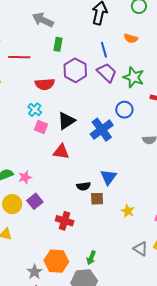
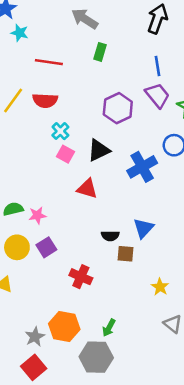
purple hexagon: (75, 70) -> (118, 108), moved
red semicircle: (45, 84) -> (45, 100), moved
yellow star: (128, 211) -> (160, 287), moved

